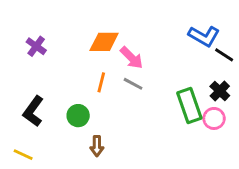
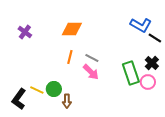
pink arrow: (132, 58) -> (91, 72), moved
black L-shape: (33, 111) -> (19, 99), moved
green circle: (78, 116) -> (54, 89), moved
yellow line: (23, 155) -> (37, 90), moved

